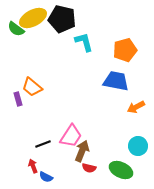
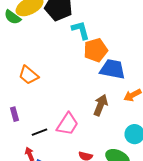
orange pentagon: (125, 50) -> (96, 50), moved
purple rectangle: (18, 99) -> (15, 114), moved
brown arrow: (82, 151) -> (101, 105), moved

